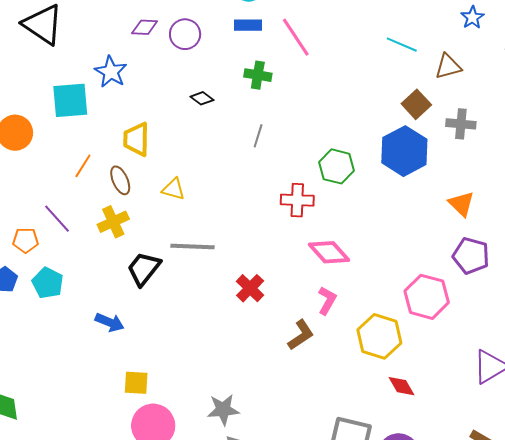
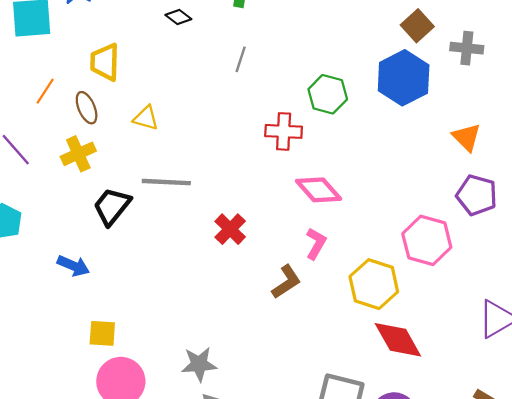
red diamond: (401, 386) -> (398, 340), size x1.6

